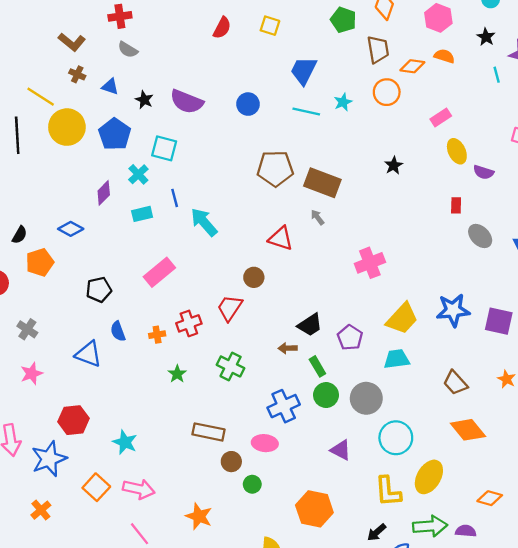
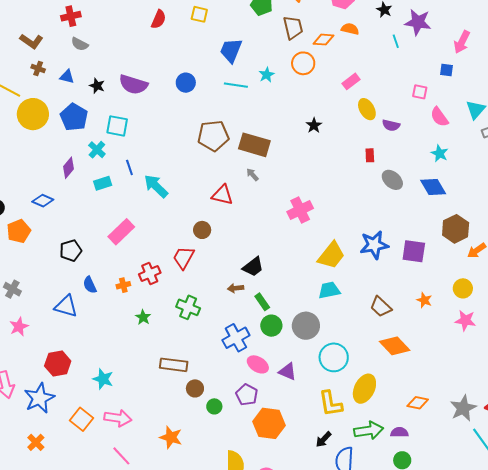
purple pentagon: (350, 338) -> (247, 395), moved
pink ellipse: (265, 443) -> (258, 364), moved, turned 30

